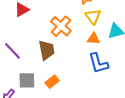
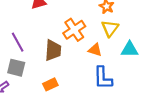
orange triangle: (94, 39) -> (95, 50), moved
gray square: (27, 80) -> (16, 68), moved

